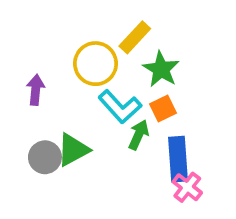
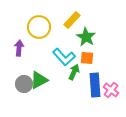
yellow circle: (96, 64) -> (39, 27), moved
orange square: (163, 109) -> (87, 58), turned 32
pink cross: (187, 187) -> (111, 90), moved

